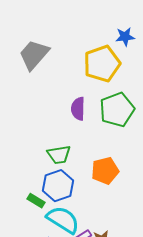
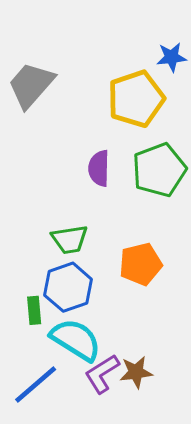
green rectangle: (36, 201) -> (34, 310), turned 54

